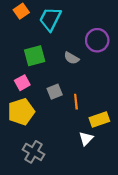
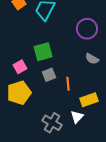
green square: (35, 56) -> (43, 52), moved
gray semicircle: (71, 58) -> (92, 59), moved
gray cross: (33, 152) -> (52, 123), moved

